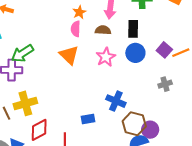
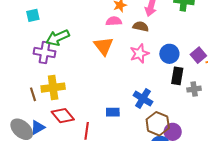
pink semicircle: (76, 29) -> (114, 21), turned 77
black rectangle: (133, 29) -> (177, 76), moved
red diamond: (39, 130) -> (63, 116), turned 70

